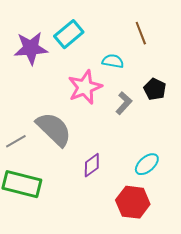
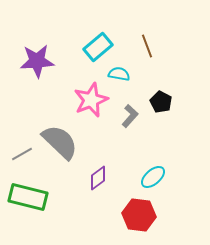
cyan rectangle: (69, 34) -> (98, 47), moved

